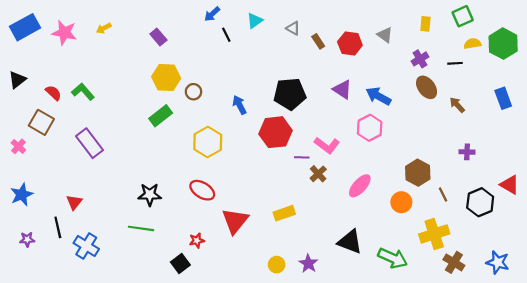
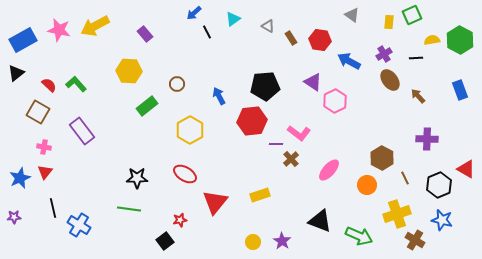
green square: (463, 16) -> (412, 15), moved
blue rectangle: (25, 27) -> (23, 40), moved
yellow arrow: (104, 28) -> (95, 26), size x2.0
gray triangle: (385, 35) -> (352, 15), moved
yellow hexagon: (166, 77) -> (129, 71), moved
blue arrow: (378, 96) -> (349, 61), moved
pink hexagon: (370, 128) -> (335, 101), moved
pink cross: (18, 146) -> (44, 147), moved, turned -32
purple cross: (467, 152) -> (427, 139), size x1.5
red triangle: (74, 202) -> (45, 172), moved
purple star: (27, 239) -> (14, 217), moved
blue star: (498, 262) -> (442, 220), moved

